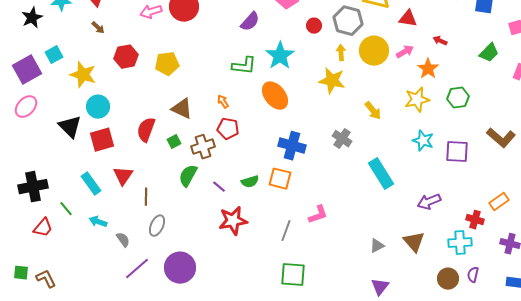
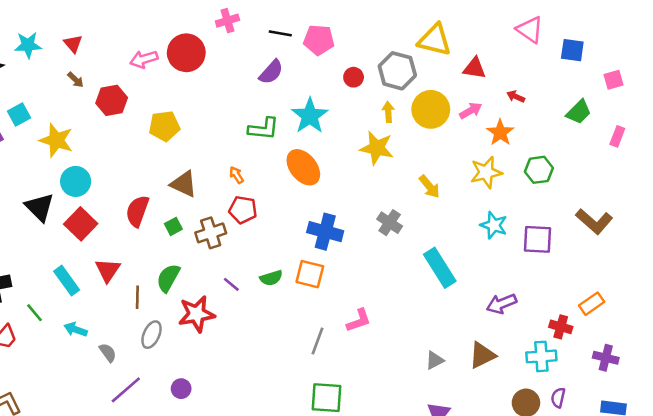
red hexagon: (126, 57) -> (112, 100), moved
red square: (102, 140) -> (81, 224), turned -30
green semicircle: (188, 176) -> (168, 278), moved
red star: (233, 221) -> (197, 314), moved
brown triangle: (414, 242) -> (482, 355), turned 45
purple circle: (180, 268) -> (181, 389), size x0.5

